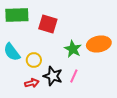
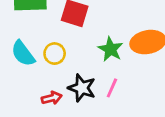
yellow circle: (34, 60) -> (55, 54), moved

